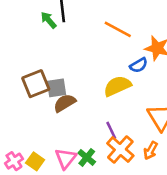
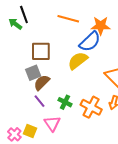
blue semicircle: (139, 65) -> (90, 42), size x1.6
brown square: (36, 84) -> (41, 51), moved, turned 35
purple line: (111, 130) -> (40, 101), moved
green cross: (87, 157) -> (65, 102), moved

